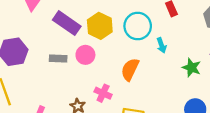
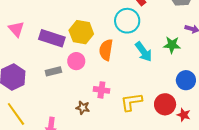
cyan circle: (138, 26) -> (127, 21), moved
cyan arrow: (161, 45) -> (144, 52), moved, size x1.5
orange semicircle: (130, 69) -> (106, 50), moved

